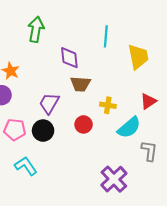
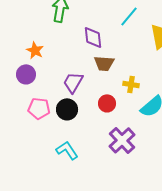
cyan line: (106, 36) -> (129, 16), turned 35
cyan L-shape: (26, 166) -> (67, 150), moved
purple cross: (114, 179) -> (122, 140), moved

